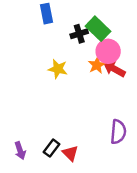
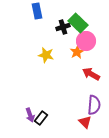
red arrow: (114, 69) -> (91, 74), moved
purple arrow: (20, 151) -> (30, 115), moved
red triangle: (70, 153) -> (85, 122), moved

